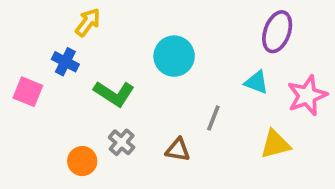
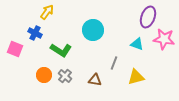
pink star: (307, 95) -> (164, 39), moved, turned 30
yellow triangle: (275, 144) -> (136, 77), moved
orange circle: (82, 161) -> (44, 75), moved

